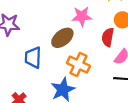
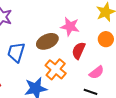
red semicircle: (108, 37) -> (79, 51), moved

